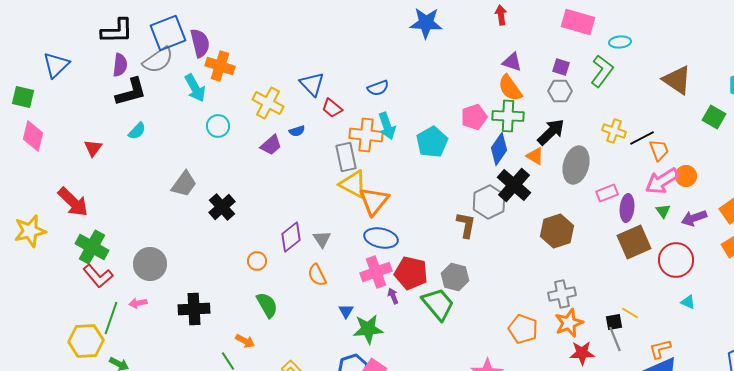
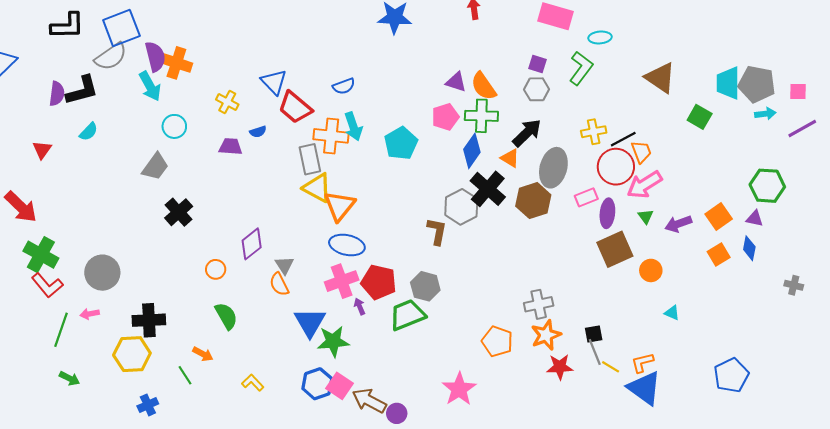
purple semicircle: (200, 43) -> (155, 57), moved
purple triangle: (512, 62) -> (456, 82), moved
purple semicircle: (120, 65) -> (57, 94), moved
yellow cross: (268, 103) -> (227, 102), size x0.7
red trapezoid: (332, 108) -> (295, 107), size x1.6
yellow cross: (614, 131) -> (594, 132), turned -30
purple trapezoid: (271, 145) -> (230, 147), turned -135
orange circle: (686, 176) -> (651, 270), moved
gray trapezoid: (184, 184) -> (155, 167), moved
brown hexagon: (557, 231) -> (533, 201), moved
gray triangle: (322, 239) -> (284, 265), moved
red circle: (676, 260) -> (616, 167), moved
green trapezoid: (438, 304) -> (407, 315), turned -72
blue triangle: (346, 311) -> (310, 322), size x2.0
yellow line: (630, 313) -> (611, 367), moved
yellow hexagon: (86, 341) -> (132, 354), moved

